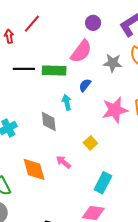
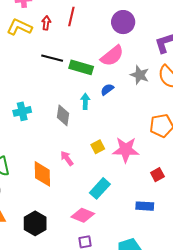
purple circle: (93, 23) -> (123, 22), moved, size x1.5
red line: (32, 24) -> (71, 16), turned -42
pink star: (115, 110) -> (126, 150), moved
orange diamond: (34, 169) -> (42, 174), moved

